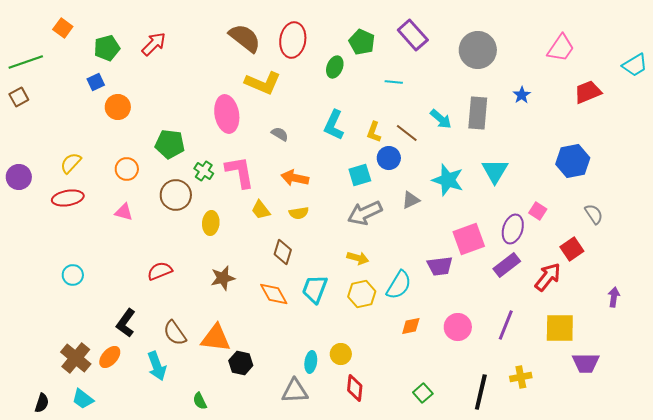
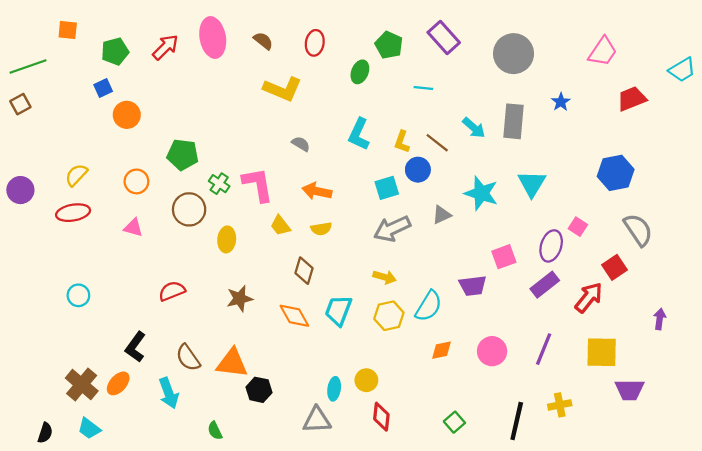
orange square: (63, 28) -> (68, 30), turned -30
brown semicircle: (245, 38) -> (263, 41), size x0.6
red ellipse: (293, 40) -> (315, 43), size x0.7
pink ellipse: (227, 114) -> (213, 37), moved
gray semicircle: (594, 214) -> (638, 230), size x1.5
pink square: (469, 239) -> (504, 257), size x0.7

